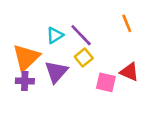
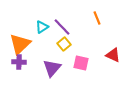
purple triangle: (56, 72) -> (52, 68), moved
red triangle: (129, 72) -> (113, 55), moved

